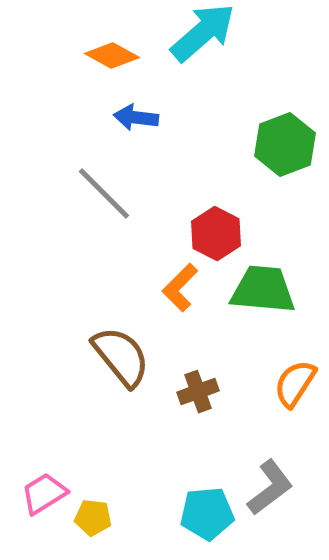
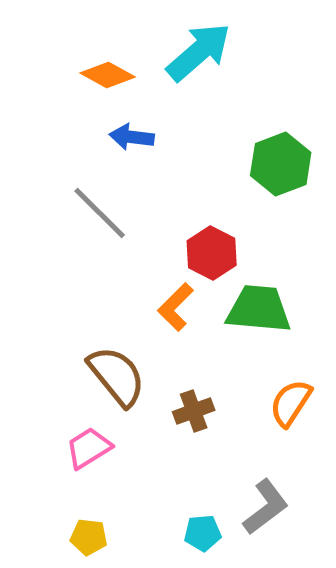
pink trapezoid: (44, 494) -> (89, 448), moved
cyan pentagon: (207, 514) -> (203, 533), size x0.7

